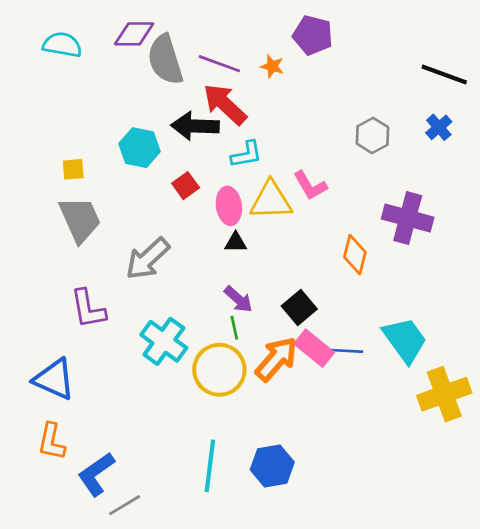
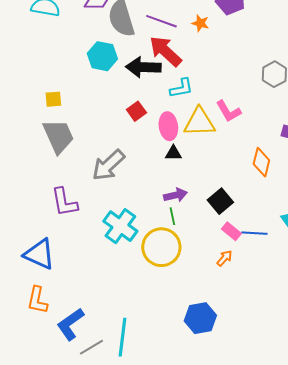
cyan hexagon: (140, 148) -> (102, 56), moved
purple arrow: (238, 299) -> (175, 195), turned -55
pink rectangle: (314, 348) -> (231, 231), size x0.7
orange arrow: (276, 359) -> (224, 258), moved, size x0.5
cyan line: (210, 466) -> (122, 337), moved

